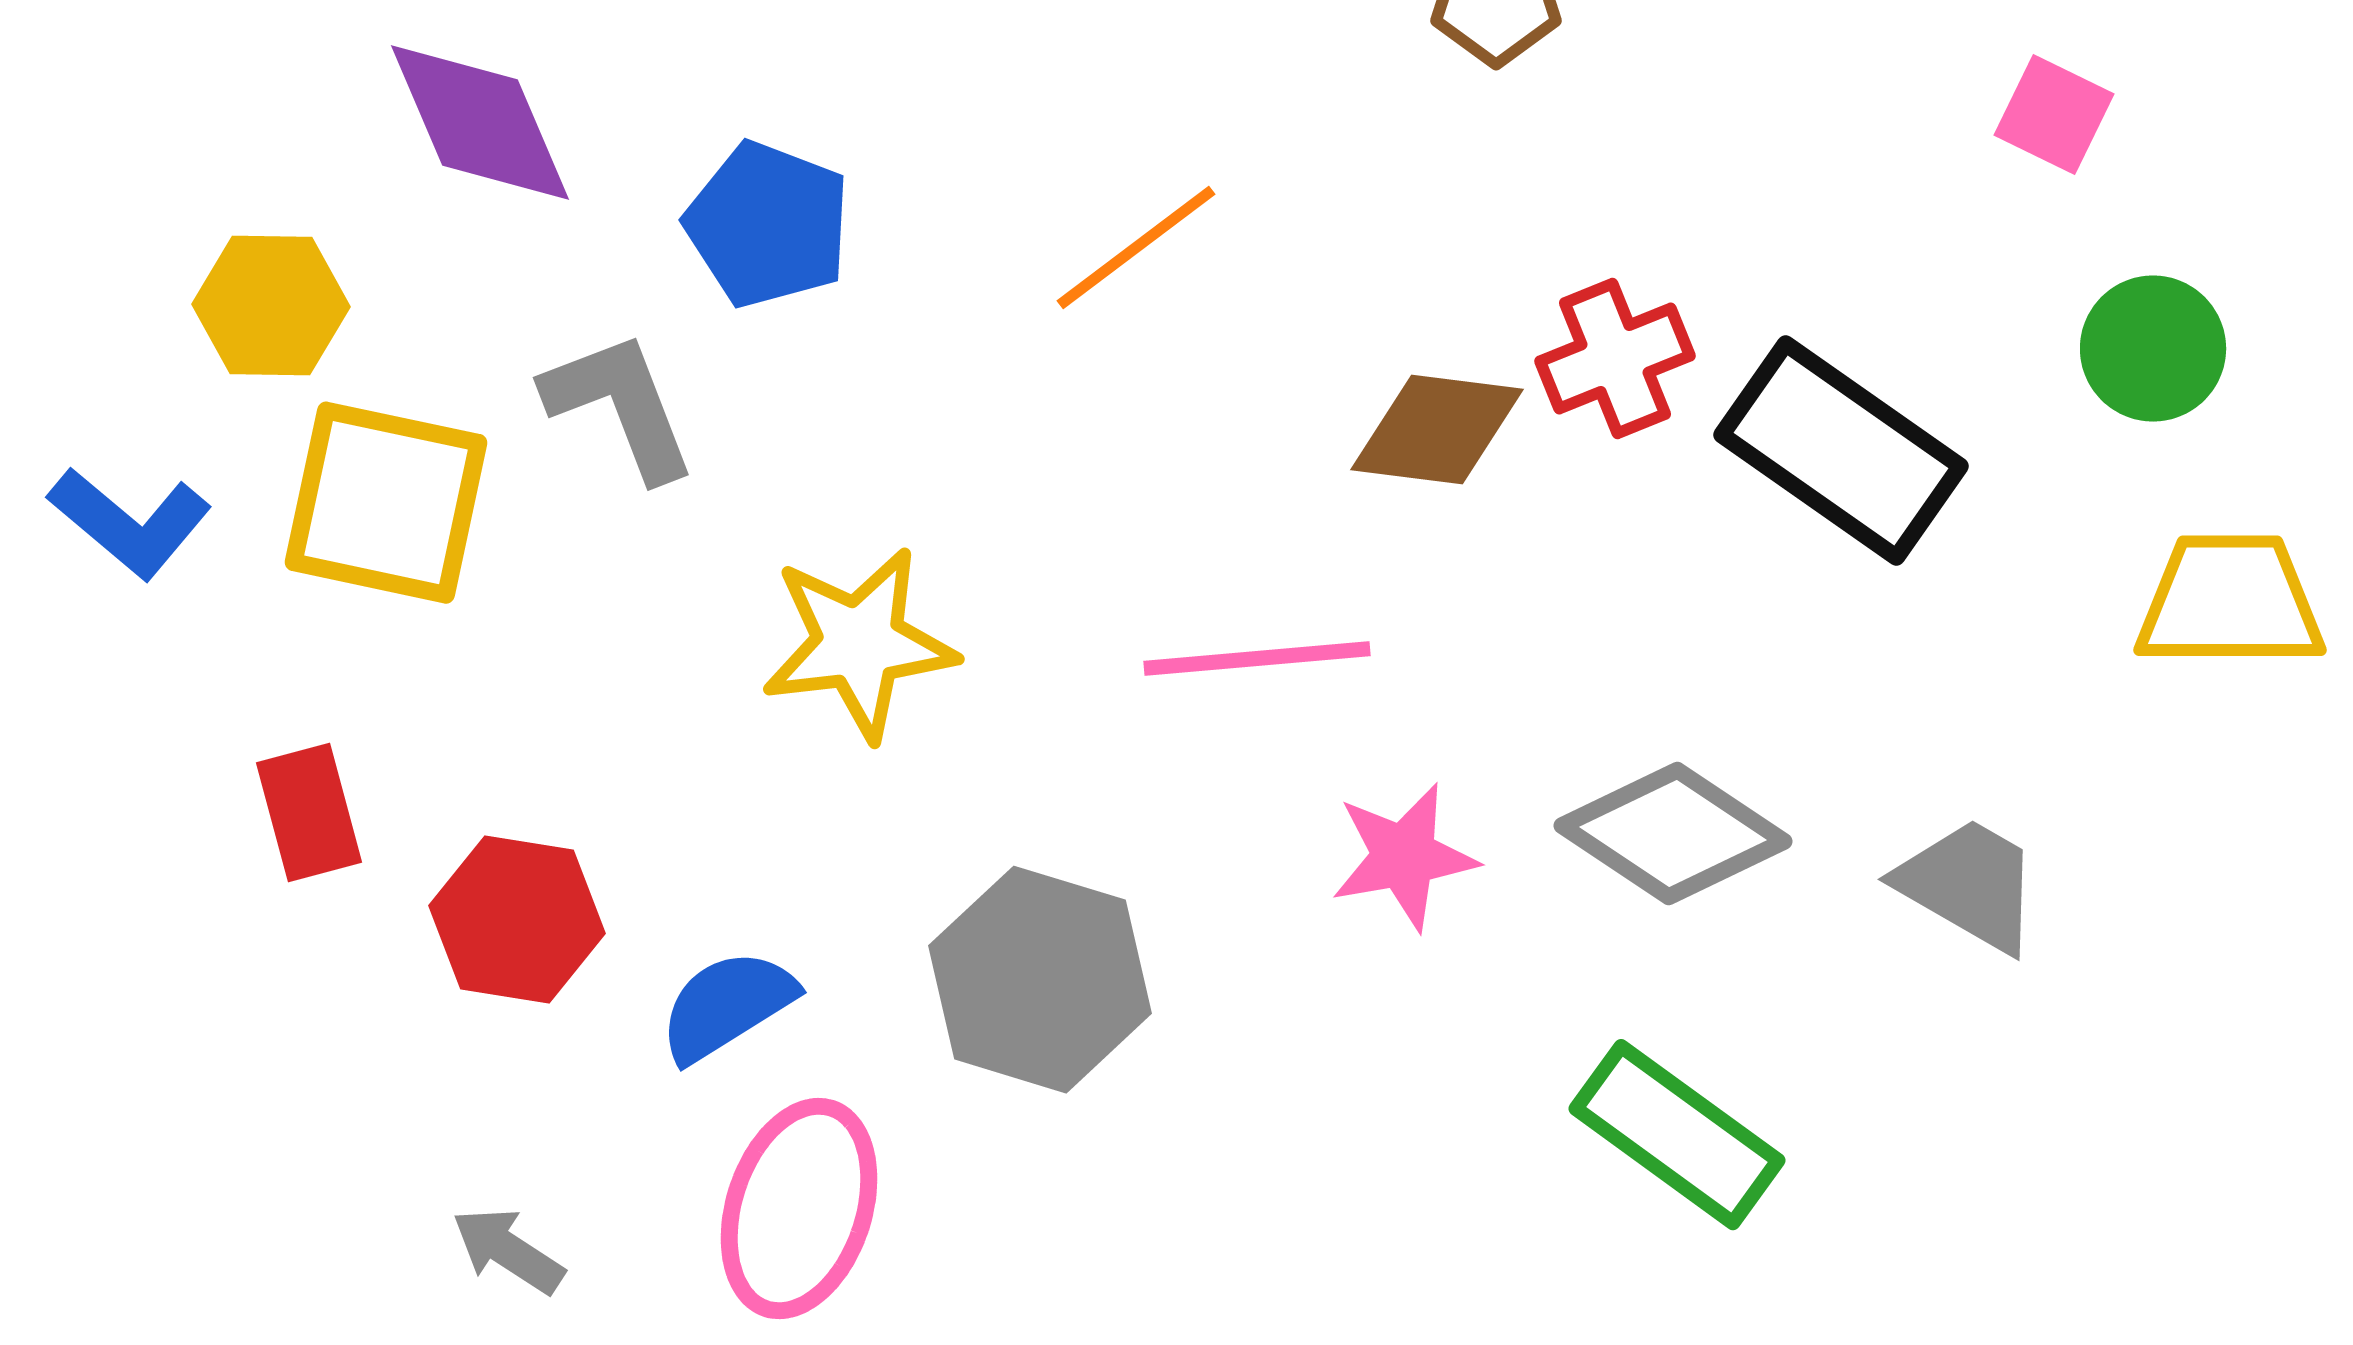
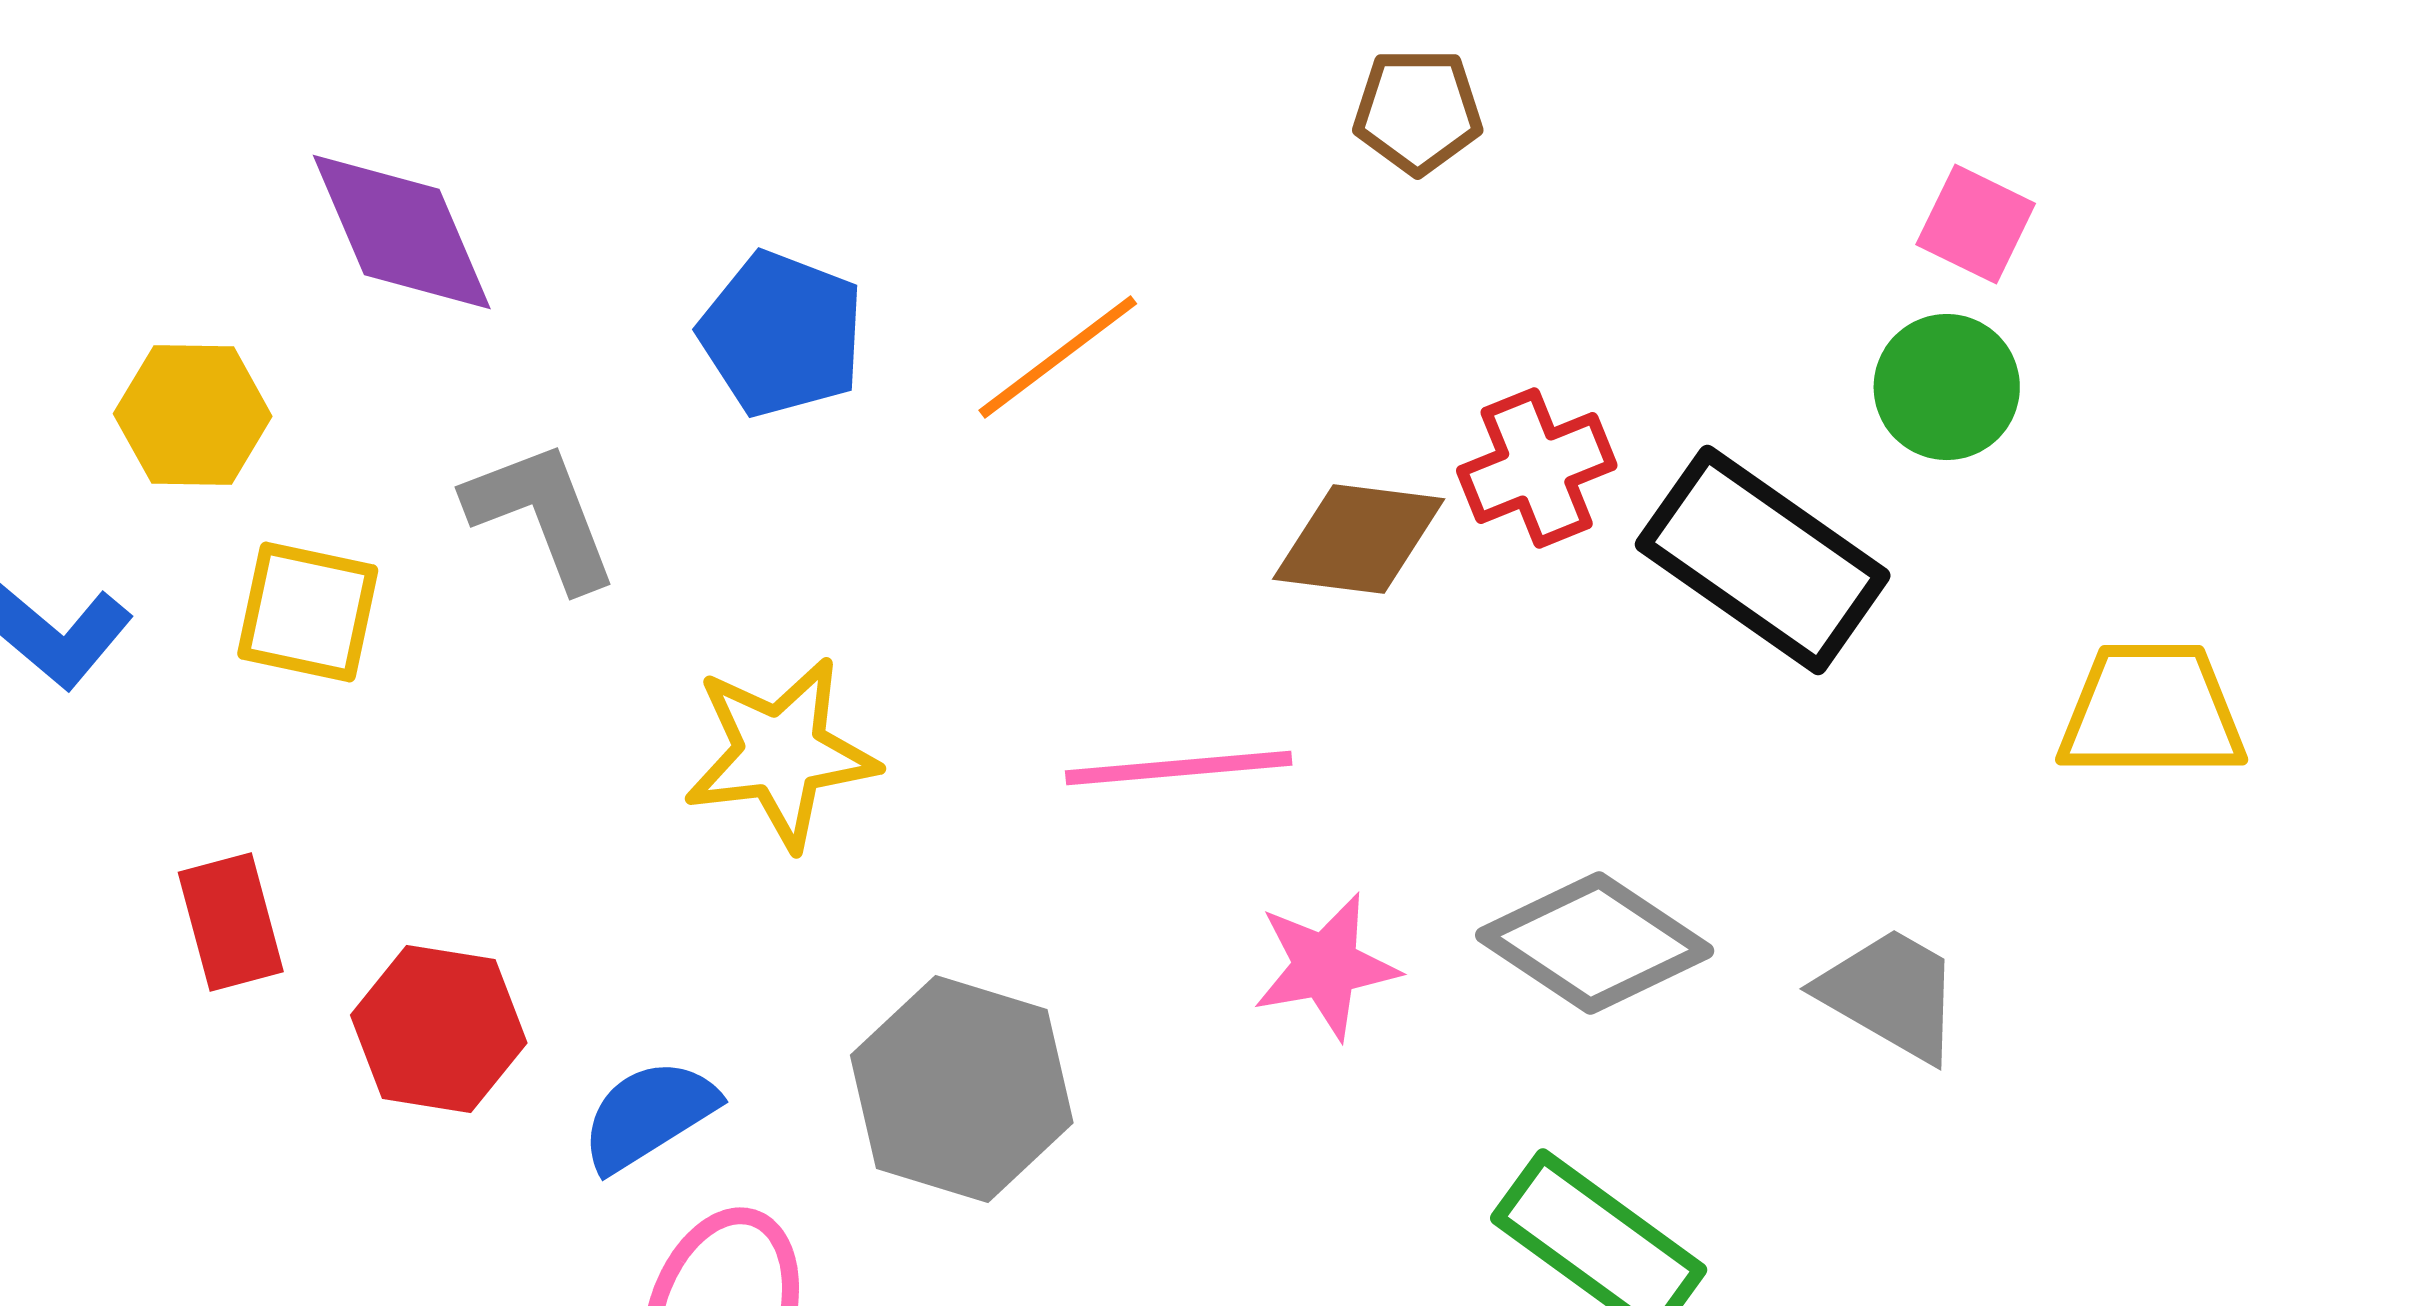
blue pentagon: (768, 225) -> (782, 334), moved
green circle: (2153, 349) -> (1947, 387), moved
yellow square: (386, 503) -> (308, 612), size x0.7

